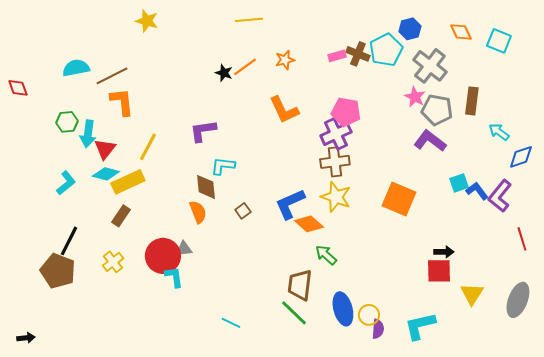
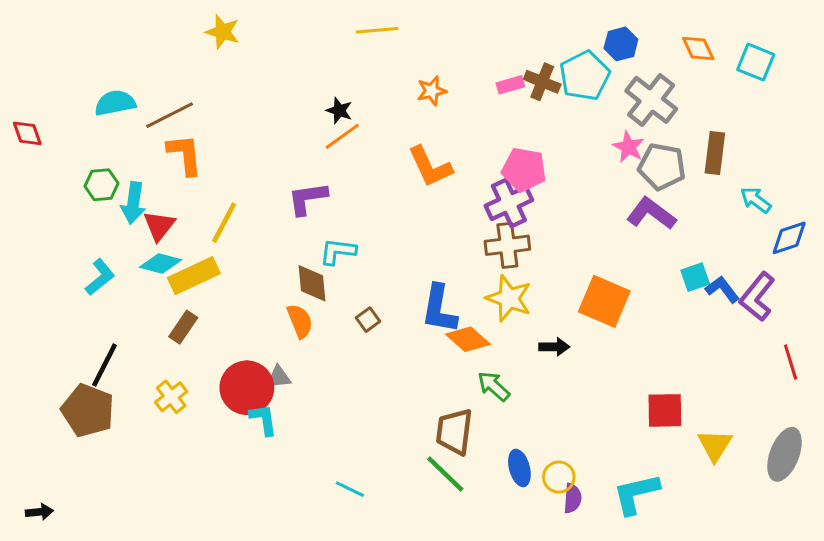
orange line: (245, 67) -> (342, 136), moved
blue L-shape: (290, 204) -> (439, 309), turned -56
black arrow: (444, 252) -> (554, 347), moved
blue ellipse: (343, 309) -> (519, 468), size x0.7

